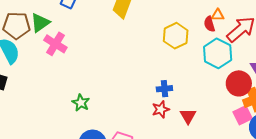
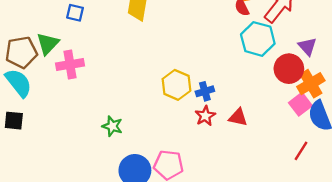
yellow hexagon: (176, 36) -> (176, 85), moved
pink cross: (55, 44) -> (70, 64), turned -30
red triangle: (188, 116) -> (238, 117), turned -36

